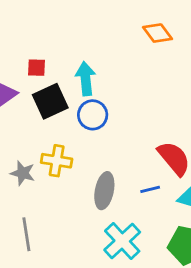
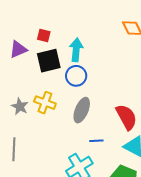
blue line: (150, 189) -> (96, 141), moved
gray ellipse: (104, 191) -> (82, 110), moved

